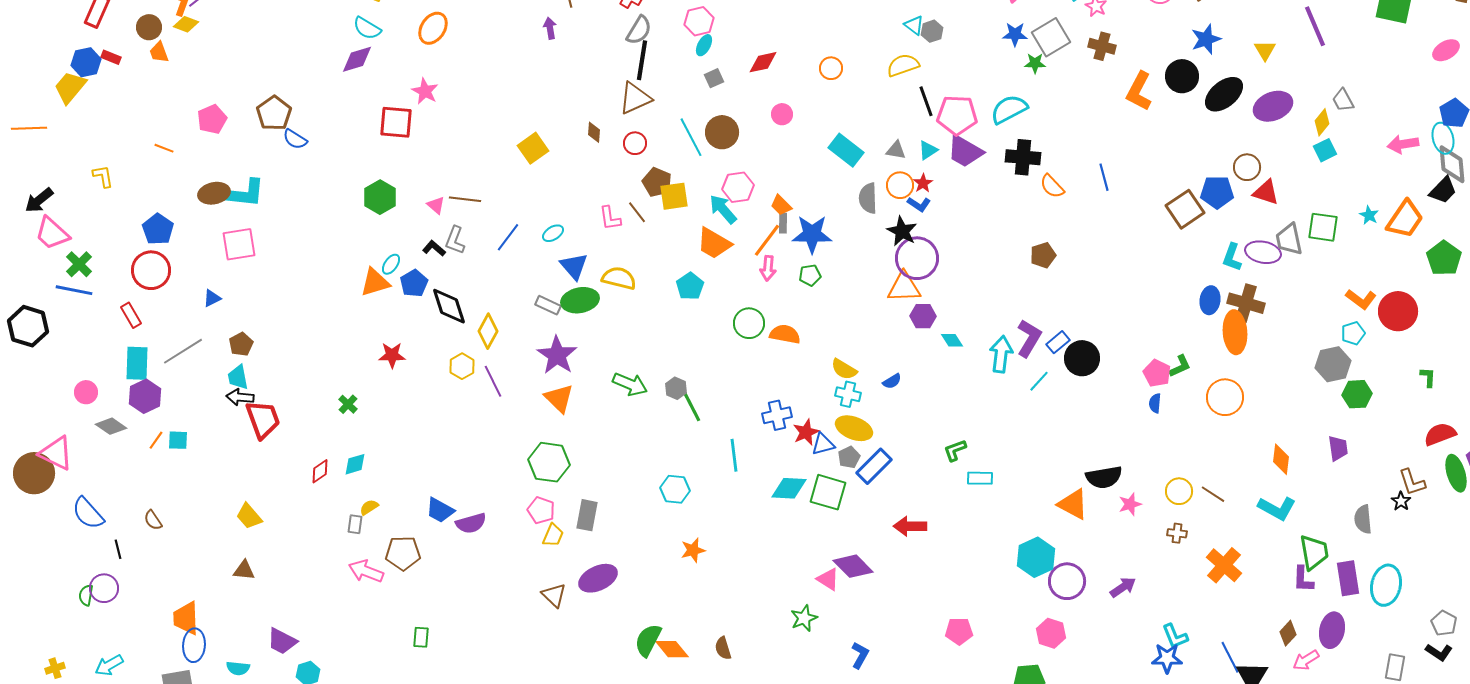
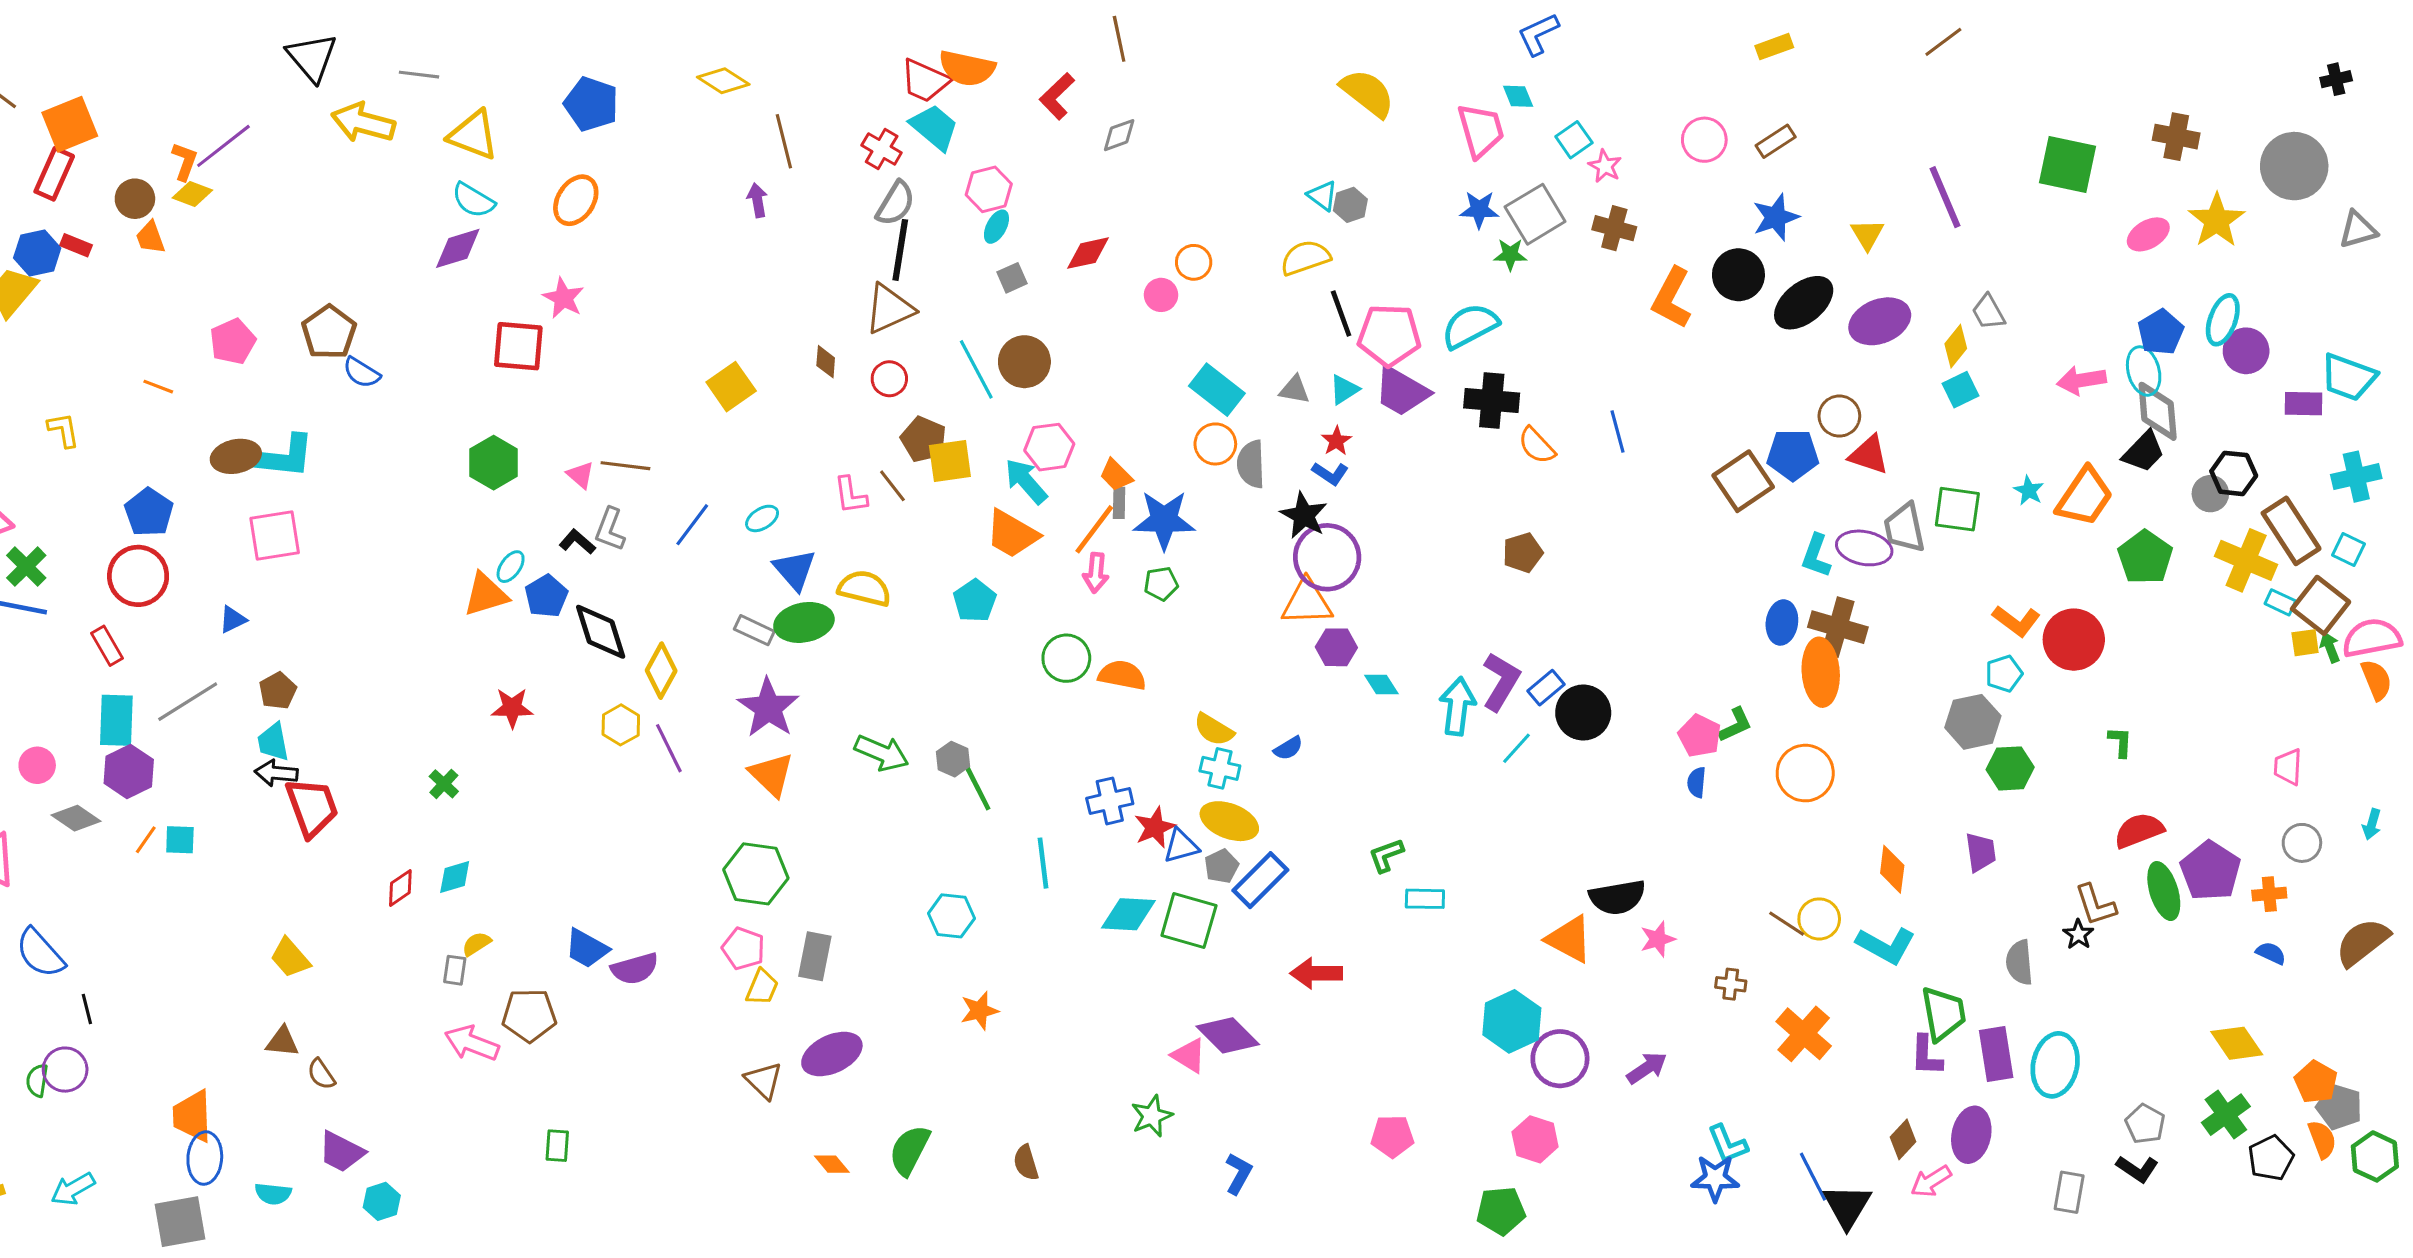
pink circle: (782, 114) -> (1161, 295), moved
orange circle: (900, 185) -> (1215, 444), moved
yellow circle: (1179, 491) -> (1819, 919), moved
brown semicircle: (153, 520) -> (321, 1074), moved
orange diamond: (672, 649) -> (832, 1164), moved, size x0.7

